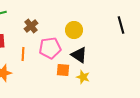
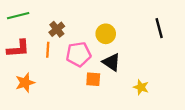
orange line: (23, 54) -> (48, 50), moved
yellow star: (83, 77) -> (141, 87), moved

